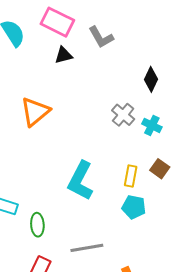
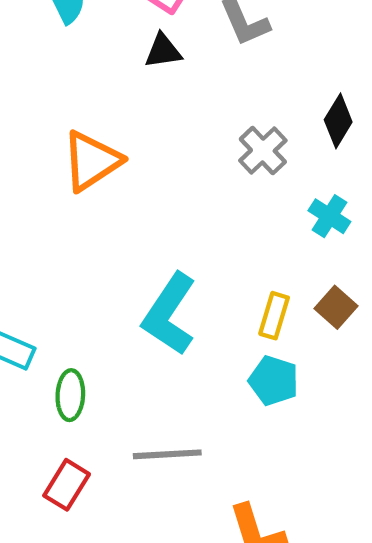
gray cross: (123, 115) -> (263, 151), moved

